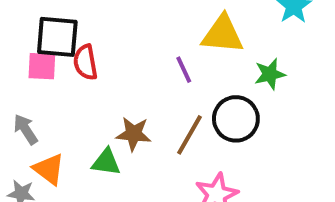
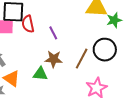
purple line: (184, 70) -> (53, 33), moved
green star: (270, 74) -> (114, 20), moved

